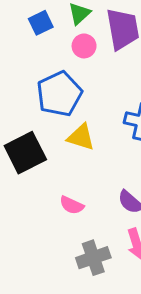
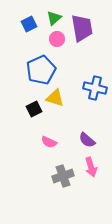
black square: (25, 153) -> (34, 109), moved, size x0.6

